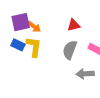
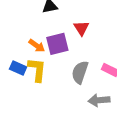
purple square: (21, 22) -> (57, 44), moved
red triangle: (74, 25) -> (81, 28), moved, turned -48

